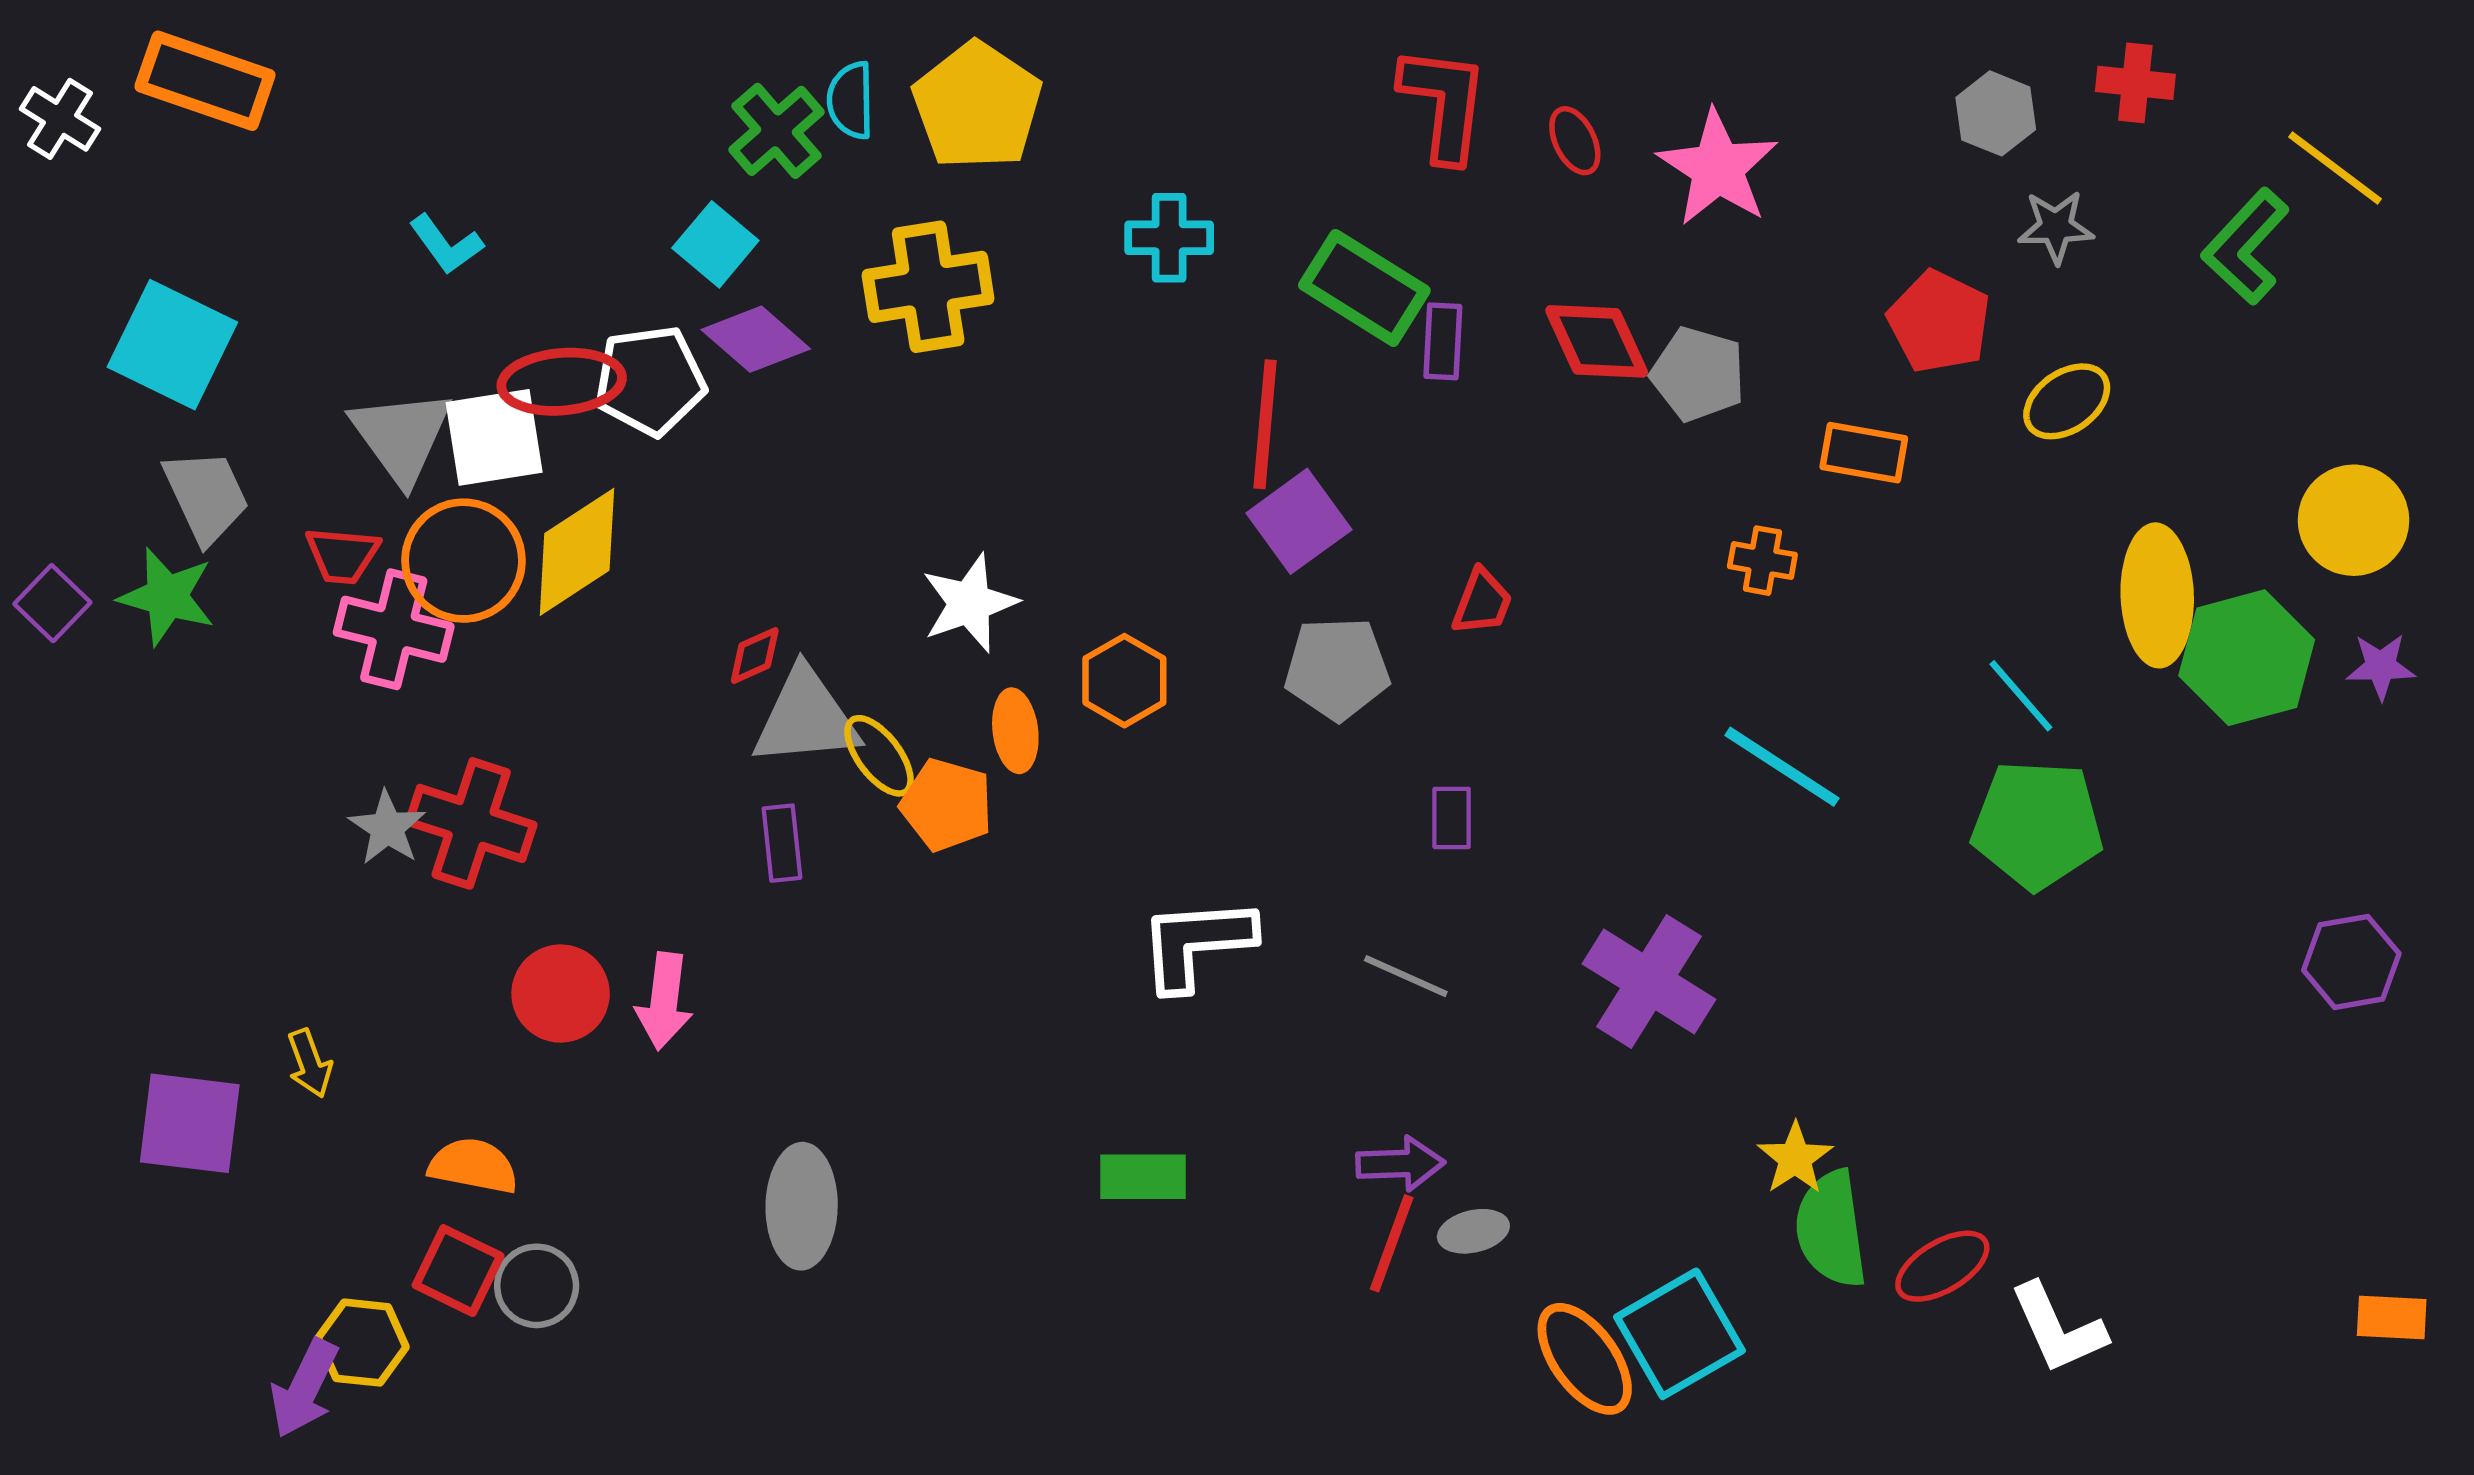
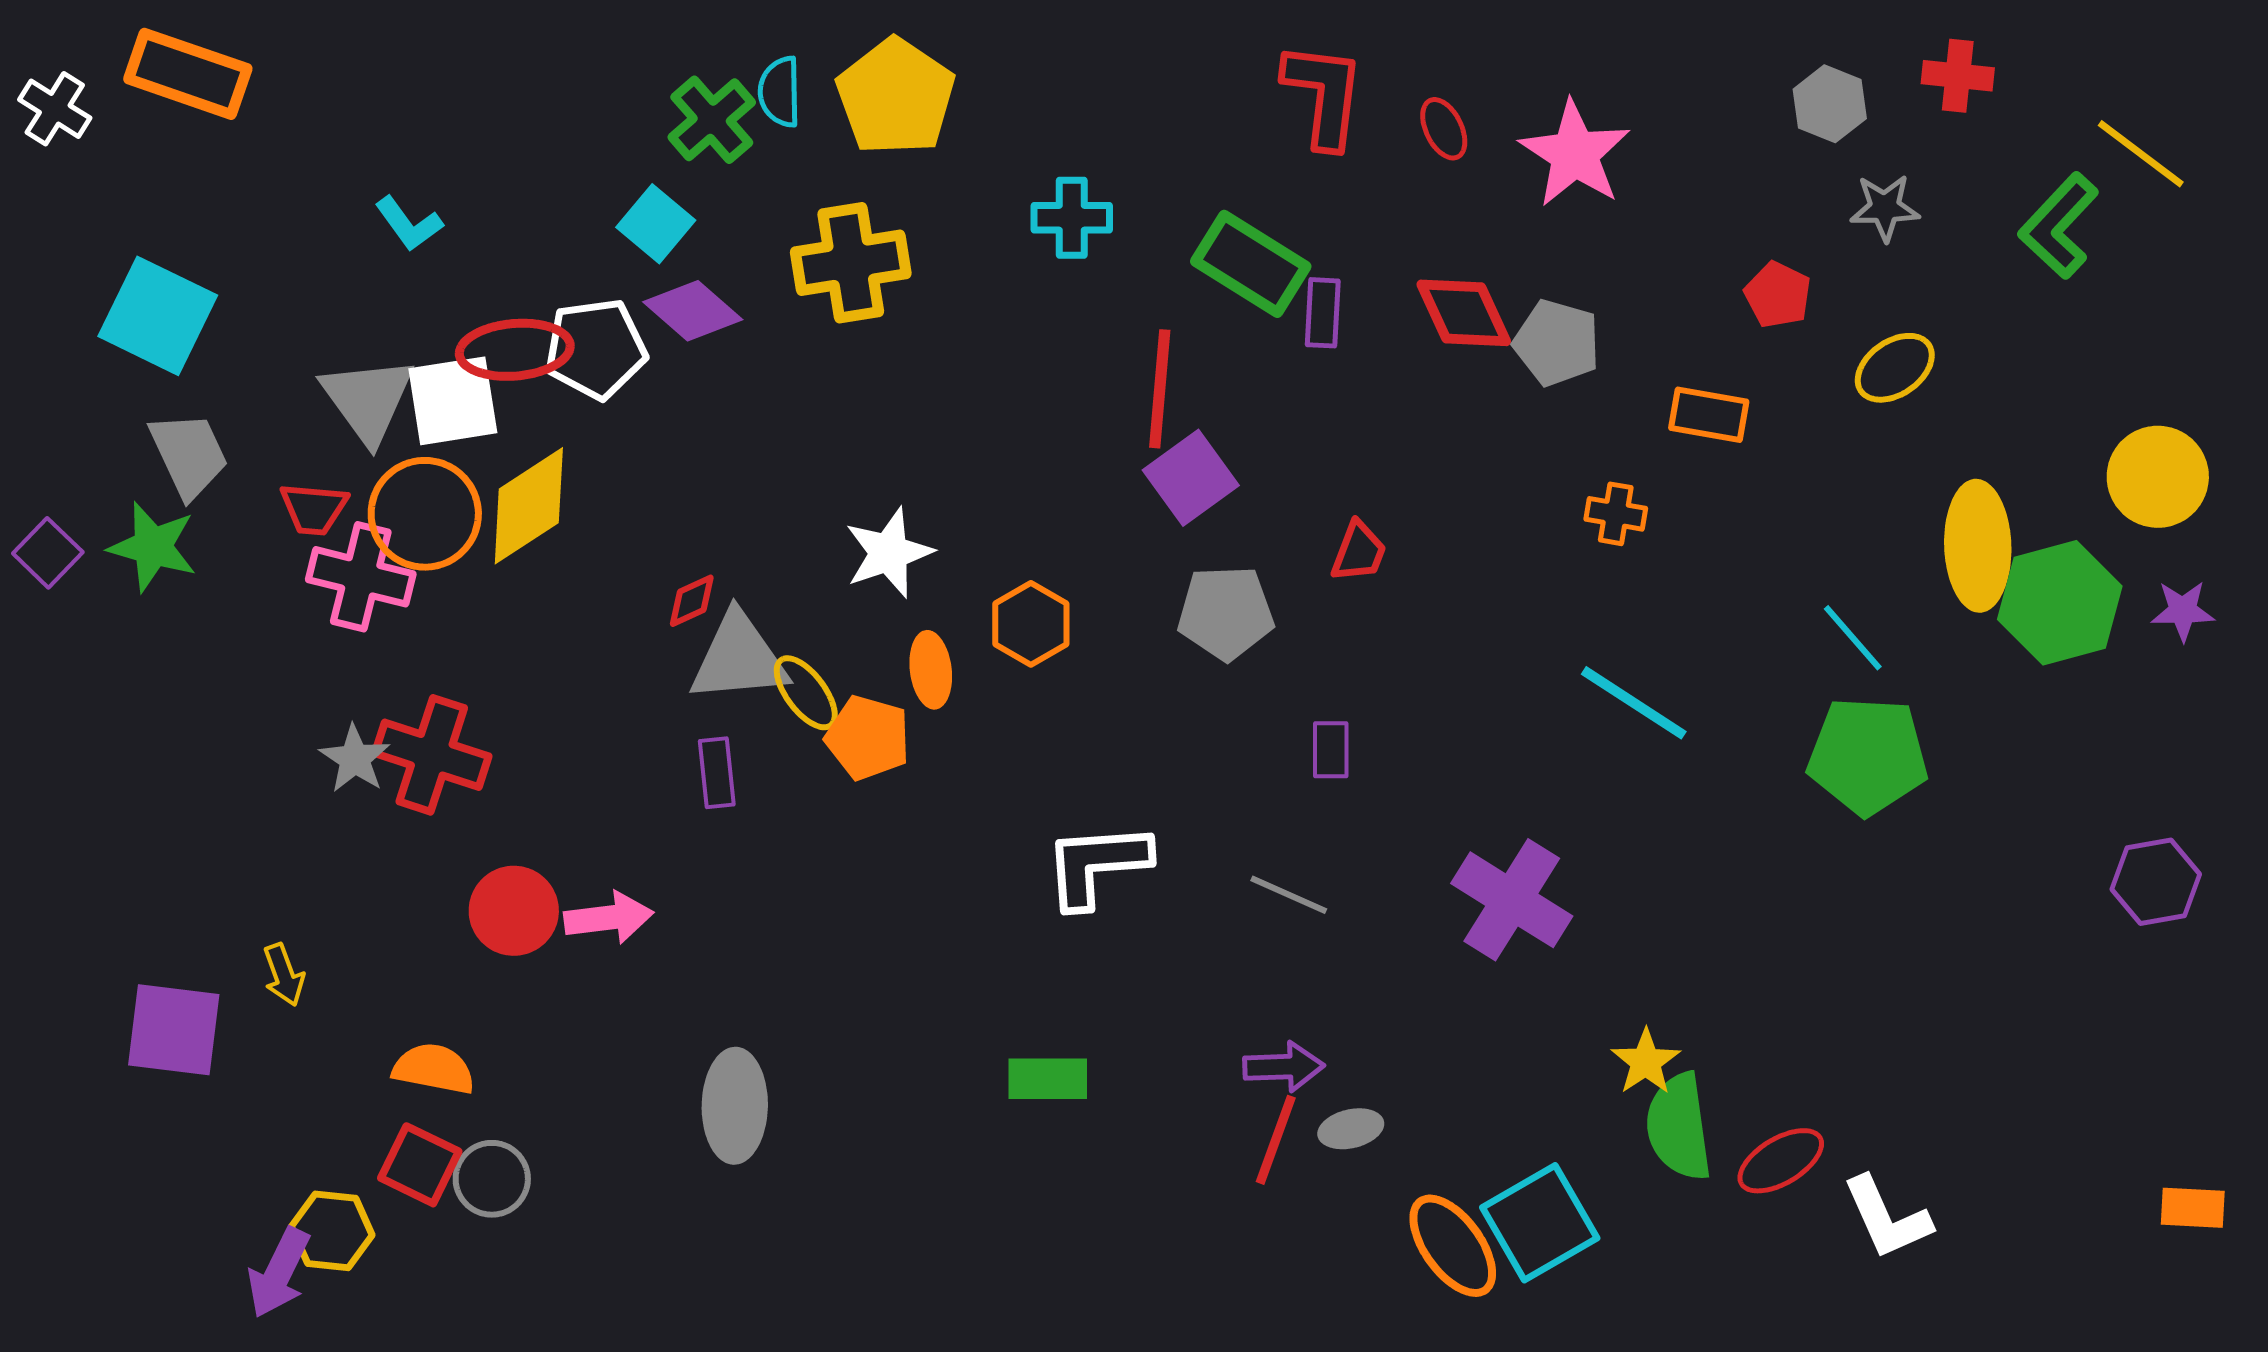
red pentagon: (1939, 322) -> (1778, 295), size x0.7
pink arrow: (664, 1001) -> (609, 918), turned -104

